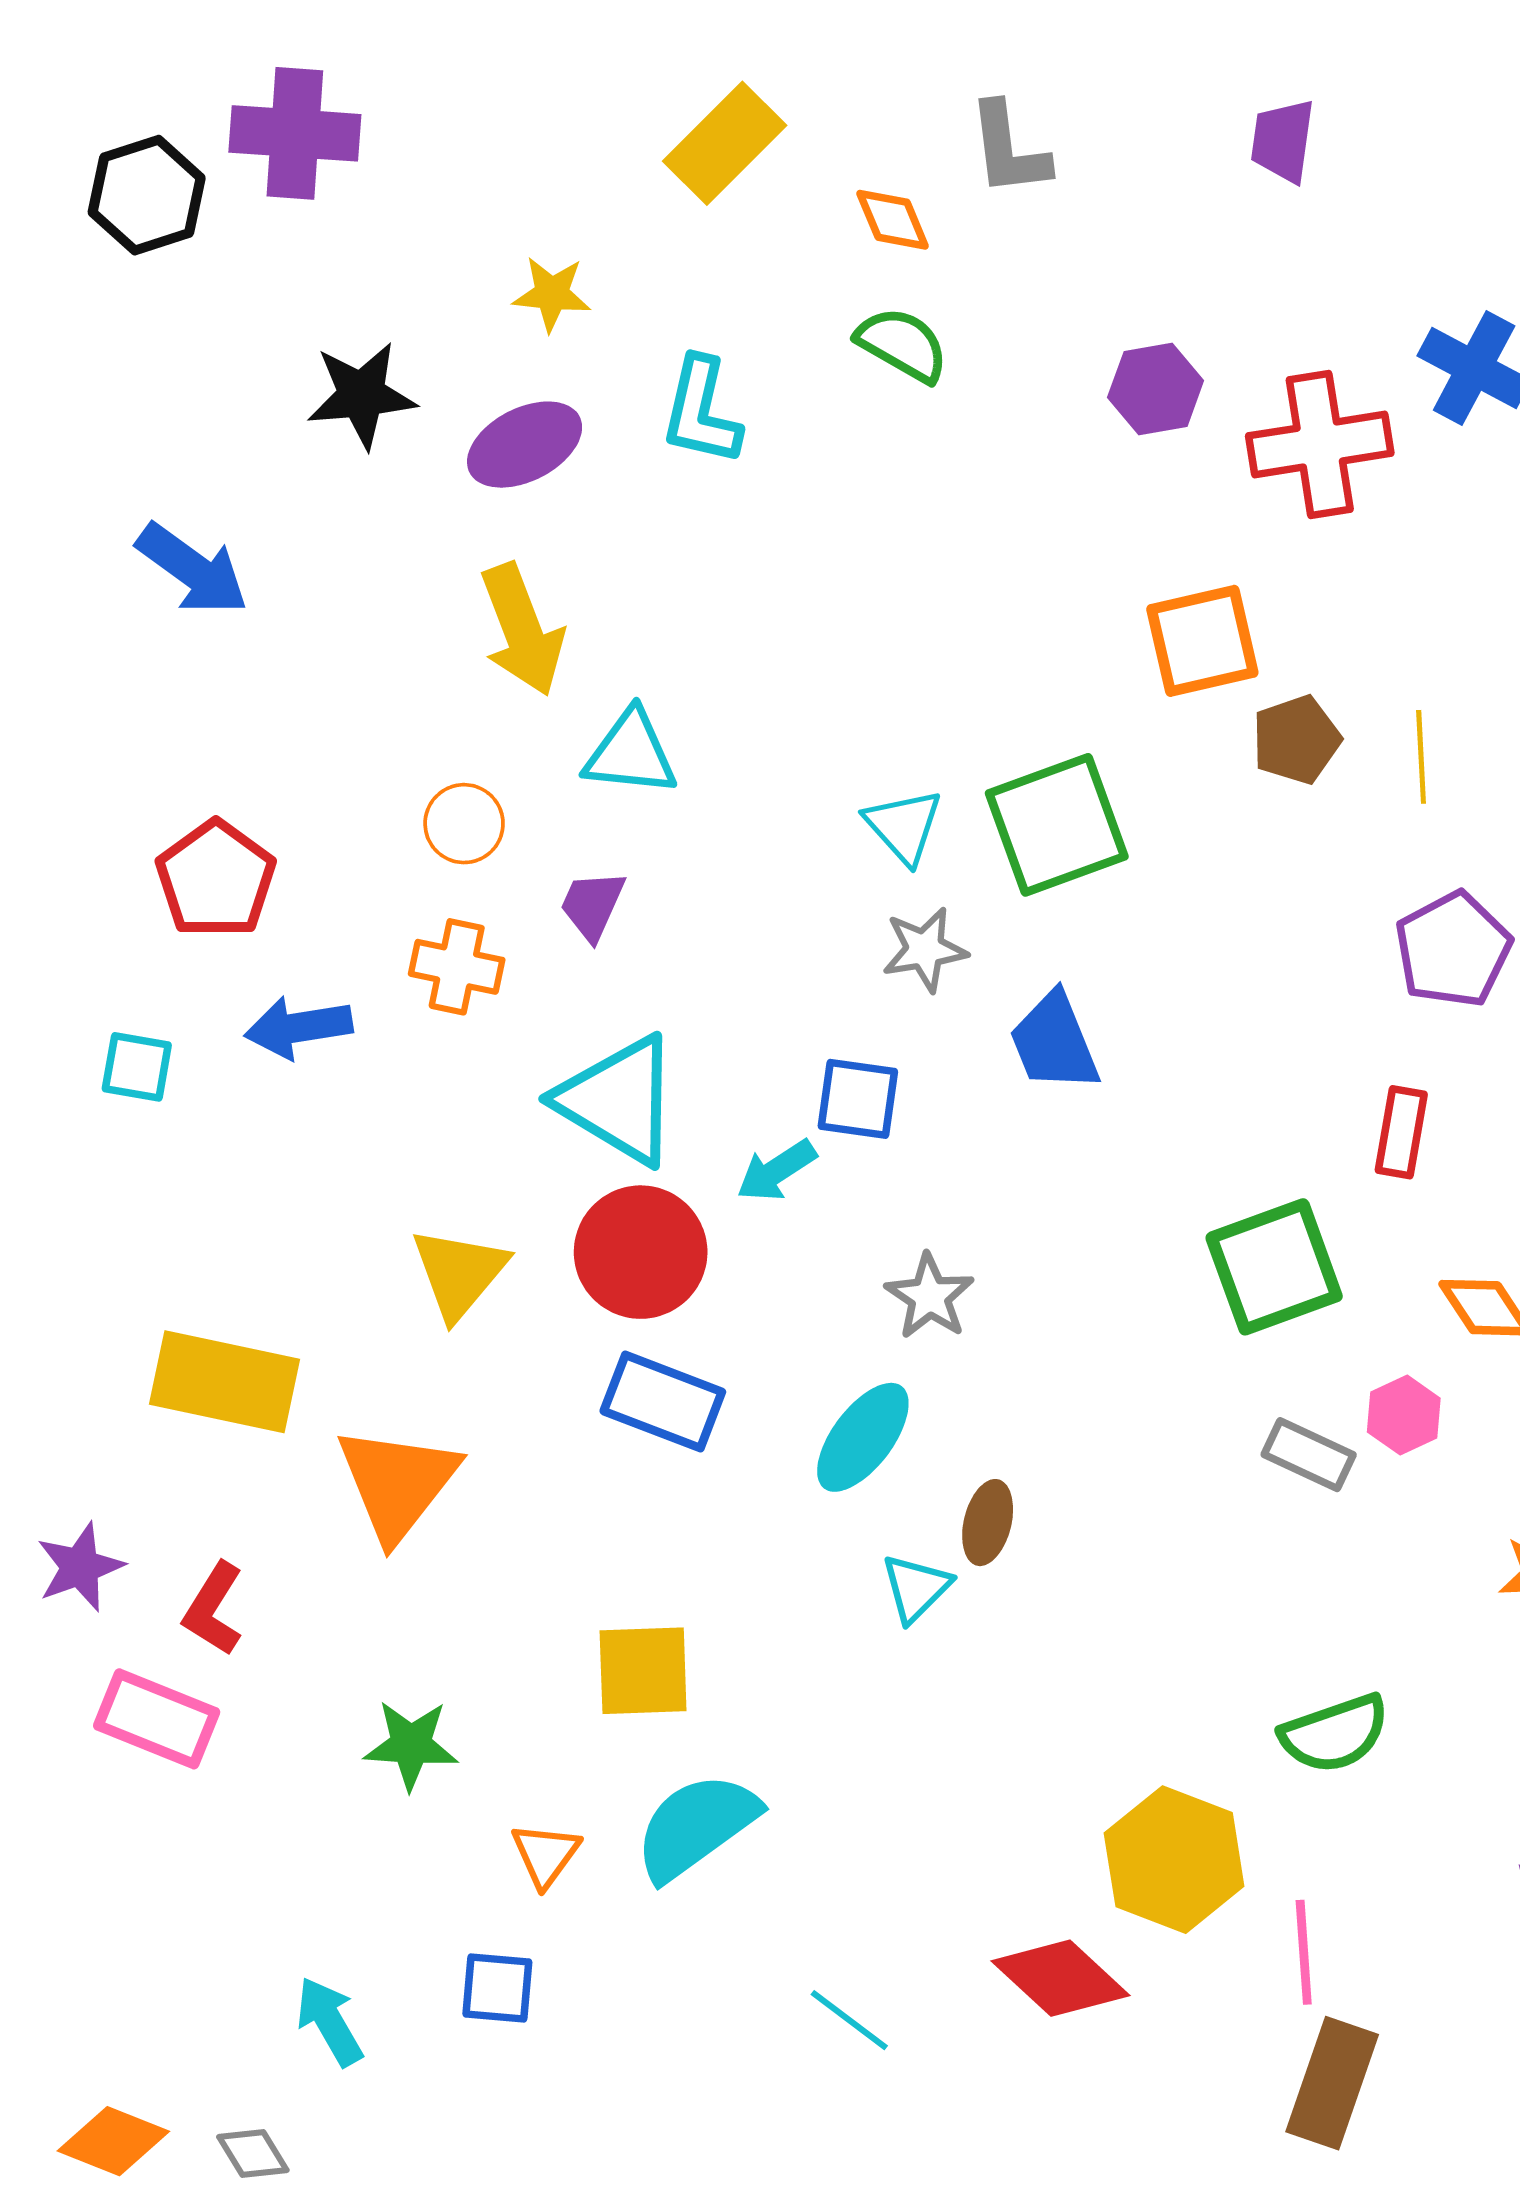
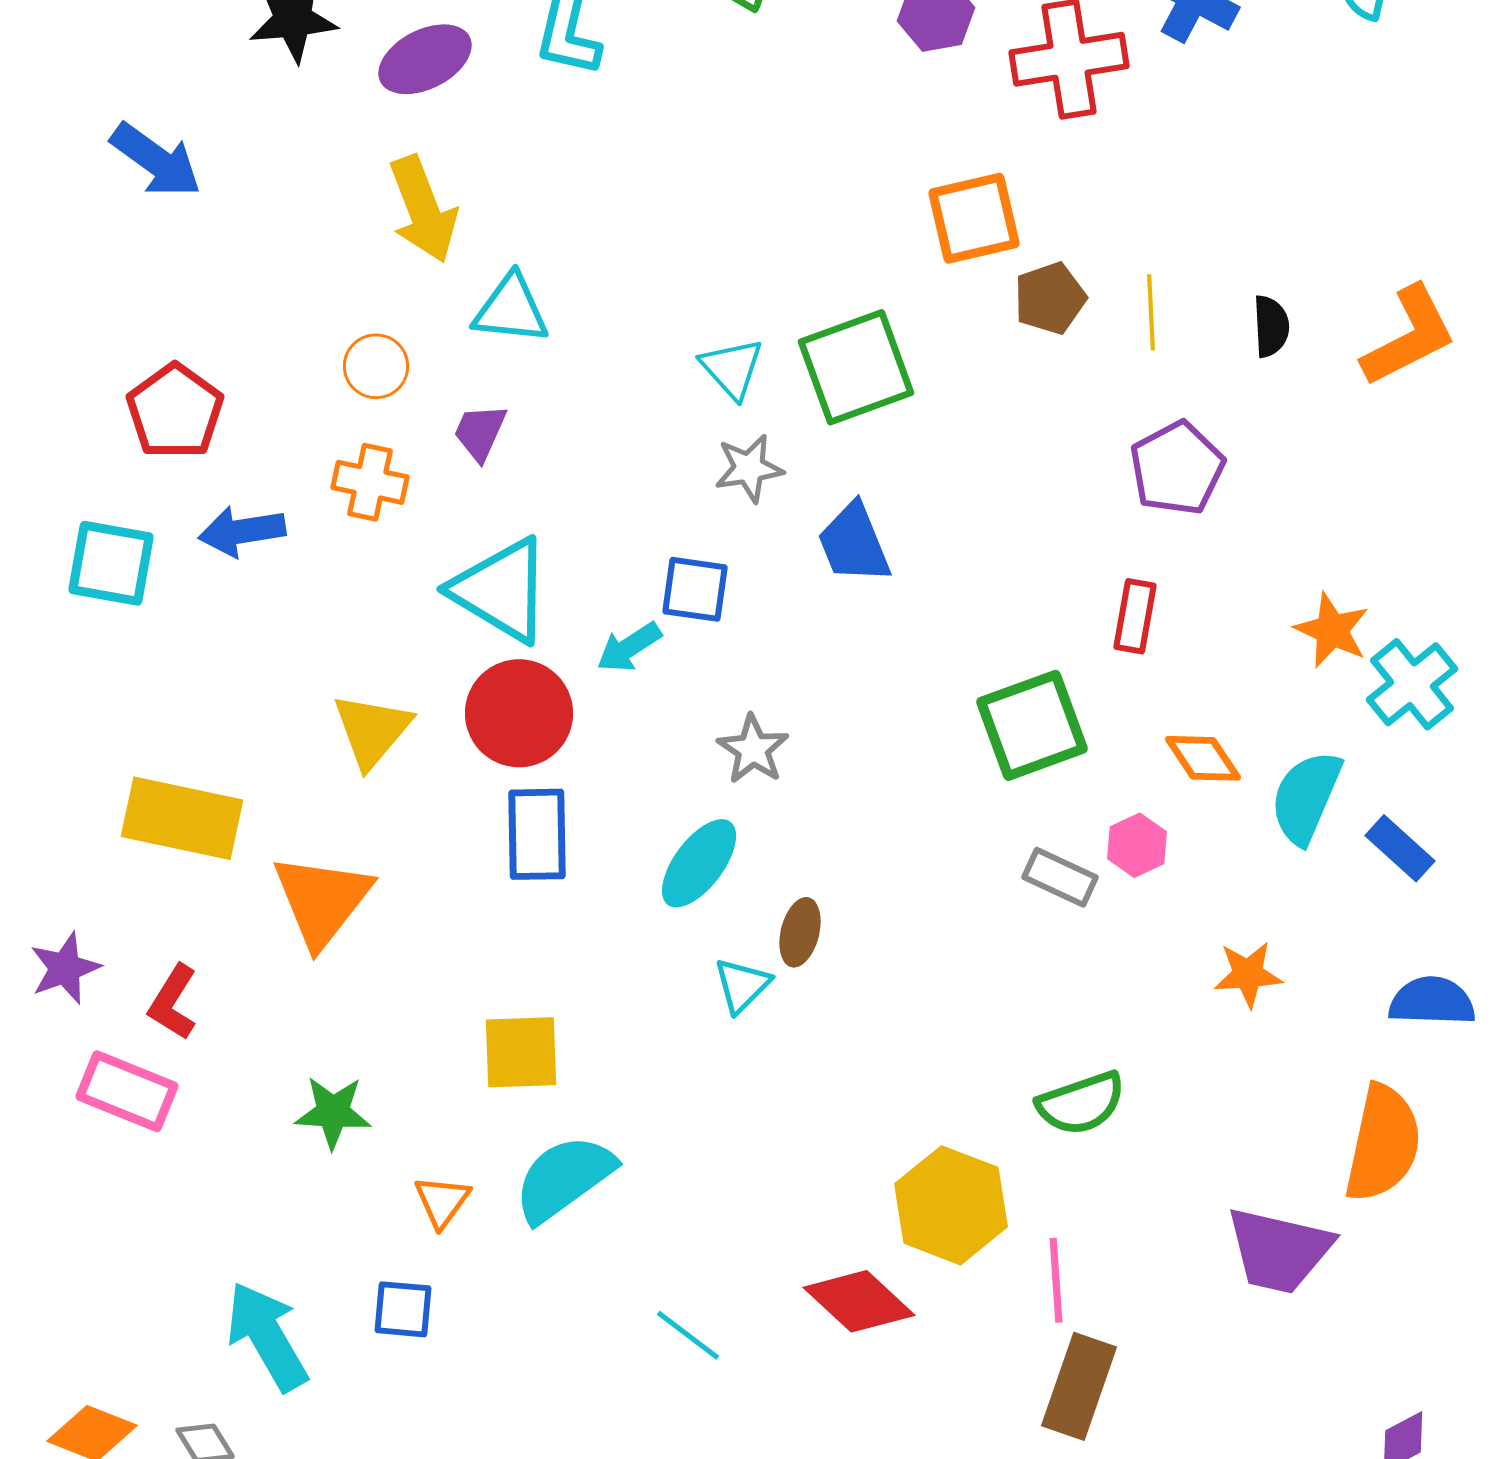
cyan square: (137, 1067) -> (111, 563), size x1.5
blue rectangle: (663, 1402) -> (537, 834), turned 68
cyan arrow: (329, 2021) -> (267, 1336), size x1.5

